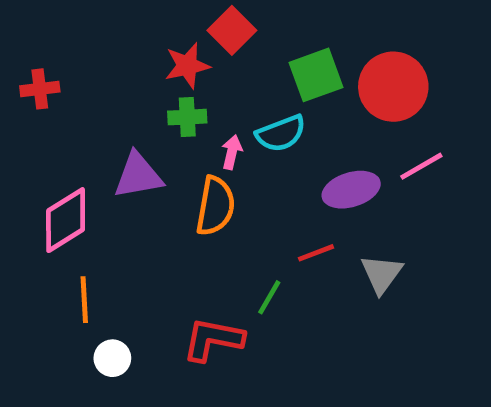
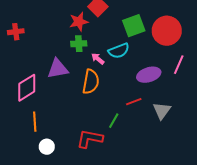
pink arrow: (232, 152) -> (98, 59), turned -64
pink line: (421, 166) -> (179, 65), turned -36

